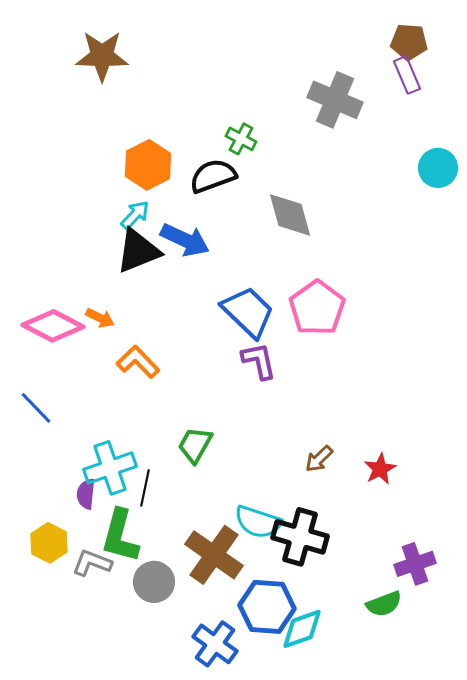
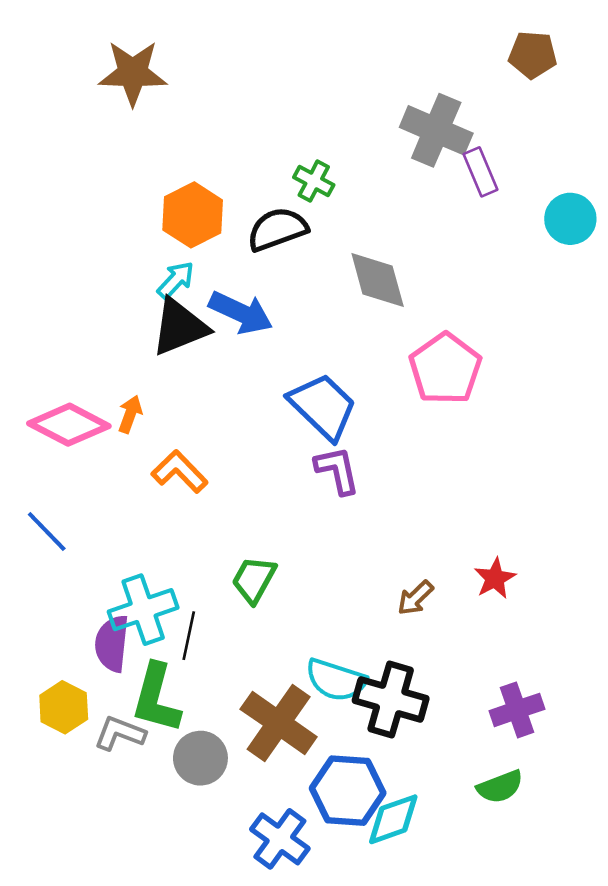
purple rectangle: (407, 75) -> (481, 172), moved
pink pentagon: (317, 308) -> (445, 369), moved
orange arrow: (100, 318) -> (130, 414), turned -96
red star: (380, 469) -> (495, 578), moved
purple semicircle: (86, 494) -> (112, 643), size x1.4
purple cross: (415, 564) -> (517, 710), moved

